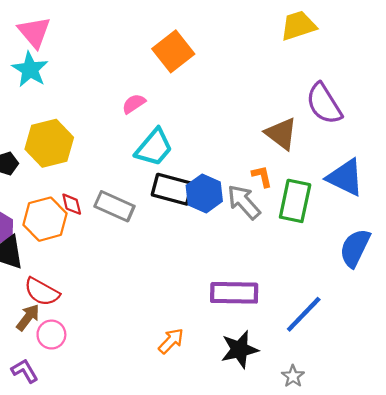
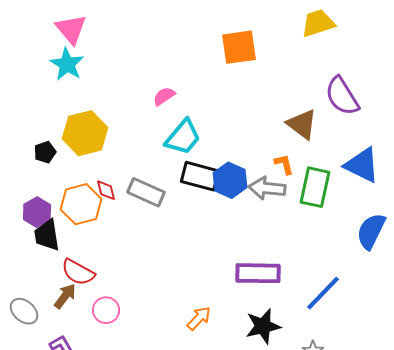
orange square: (173, 51) -> (239, 47), moved, turned 30
gray arrow: (244, 202) -> (267, 188), turned -42
pink circle: (51, 335) -> (106, 310), moved

